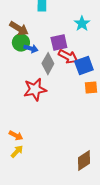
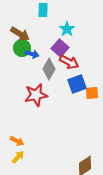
cyan star: (82, 24) -> (67, 29), moved
purple square: (59, 43) -> (60, 48), turned -36
blue square: (84, 66) -> (77, 84), moved

